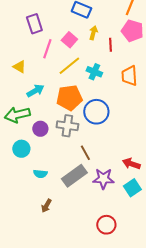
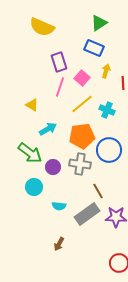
purple rectangle: (34, 24) -> (59, 62), moved
green arrow: (17, 115) -> (30, 153), turned -130
cyan semicircle: (40, 174) -> (59, 206), moved

